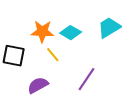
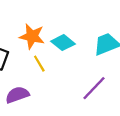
purple line: (86, 79) -> (94, 88), moved

